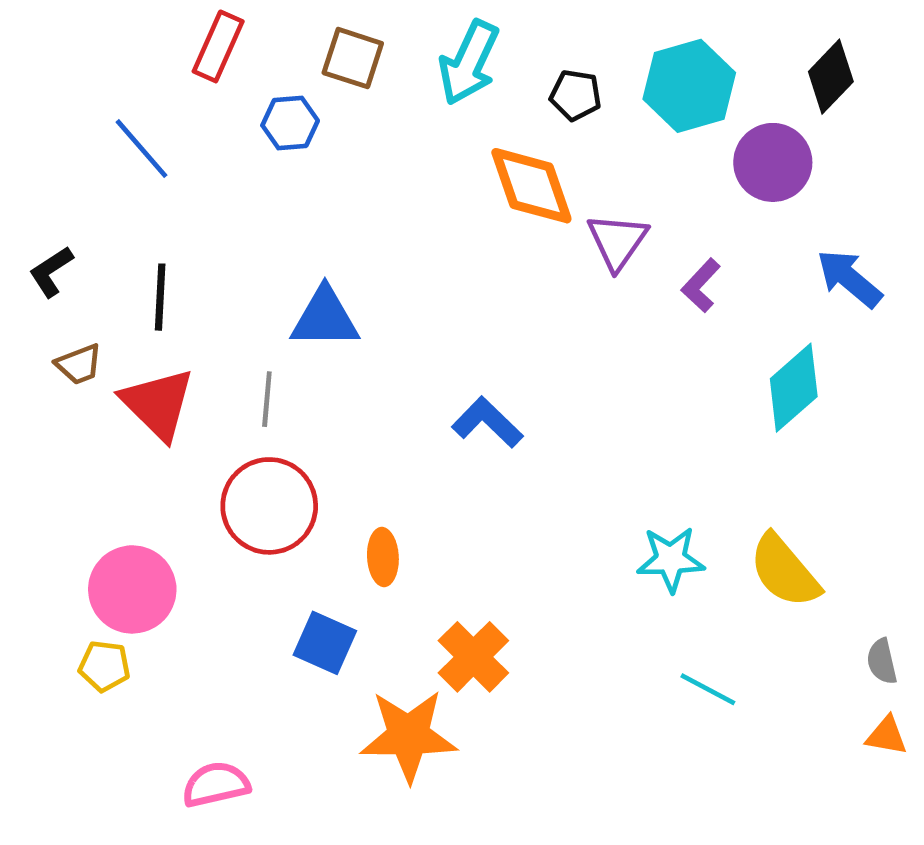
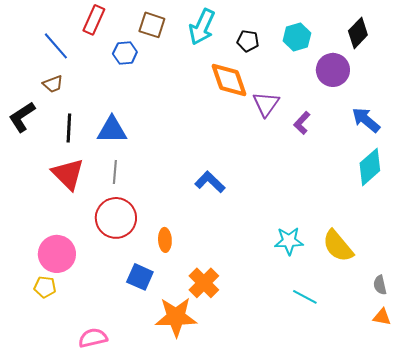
cyan hexagon: (689, 86) -> (297, 37), size x0.7
blue line: (142, 149) -> (56, 46), moved
black L-shape: (51, 272) -> (22, 117), size x1.4
blue triangle: (325, 318) -> (112, 130), moved
brown trapezoid: (79, 364) -> (53, 84), moved
cyan diamond: (794, 388) -> (370, 167), moved

